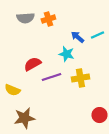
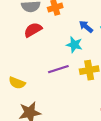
red semicircle: (32, 64) -> (33, 30), moved

